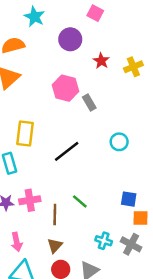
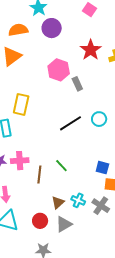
purple circle: (70, 39) -> (52, 28), moved
red star: (101, 61) -> (91, 50), size x1.5
black line: (67, 151) -> (71, 123), moved
brown triangle: (55, 246) -> (58, 202), moved

